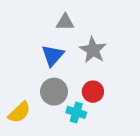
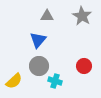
gray star: (93, 50) -> (82, 16), moved
red circle: (93, 92) -> (84, 66), moved

